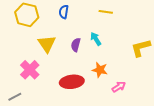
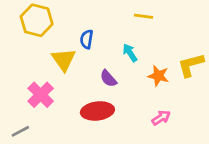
blue semicircle: (64, 12) -> (87, 39), moved
purple semicircle: (76, 45) -> (108, 78), moved, turned -56
orange star: (100, 70) -> (158, 76), moved

